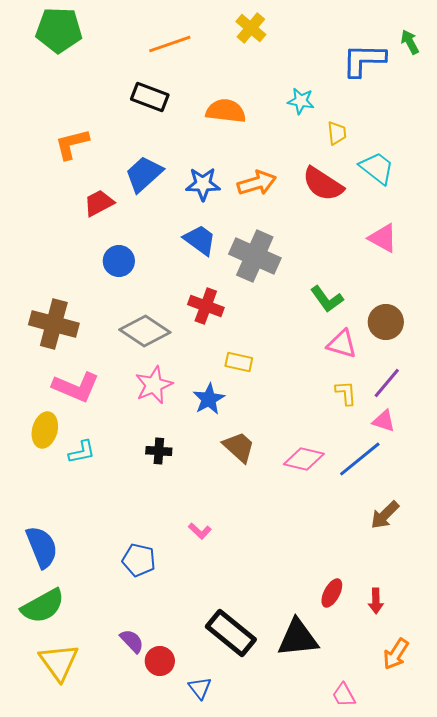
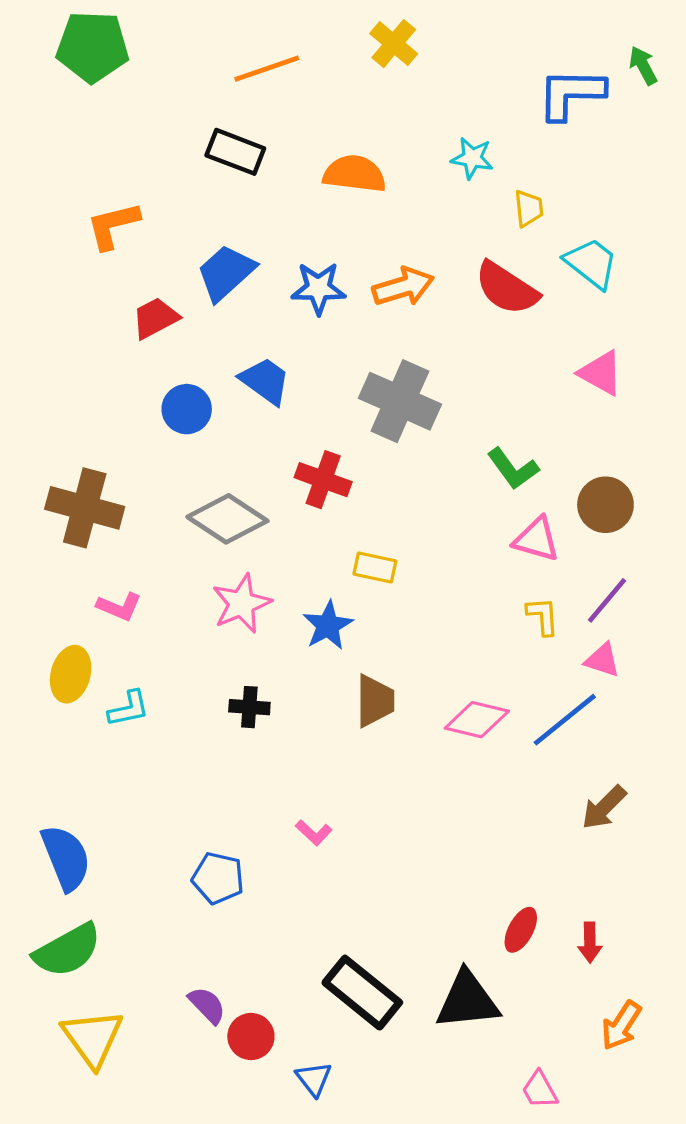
blue trapezoid: (200, 240) -> (265, 381), moved
pink L-shape: (76, 387) -> (119, 607), size x0.6
brown trapezoid: (239, 447) -> (375, 701), turned 48

